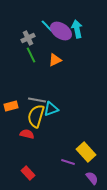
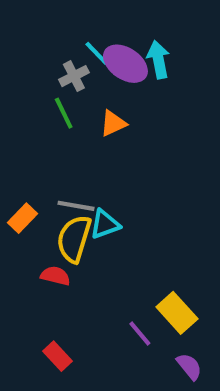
gray cross: (28, 38) -> (74, 76), moved
orange rectangle: (11, 106) -> (22, 218), turned -32
purple line: (68, 162) -> (140, 333), turned 32

